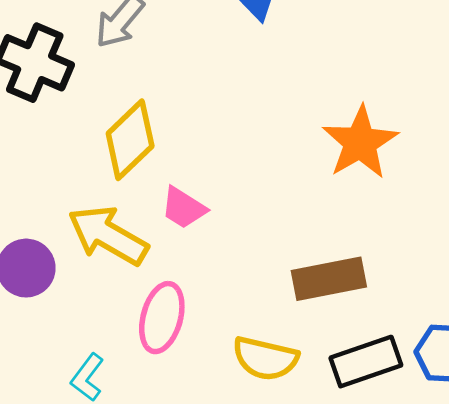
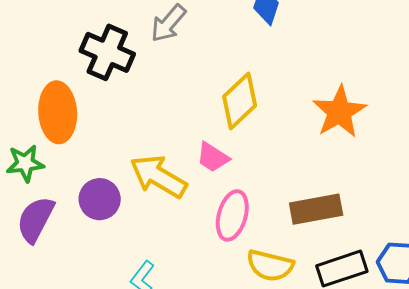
yellow diamond: (130, 140) -> (240, 101), moved
pink ellipse: (162, 318) -> (232, 215), moved

